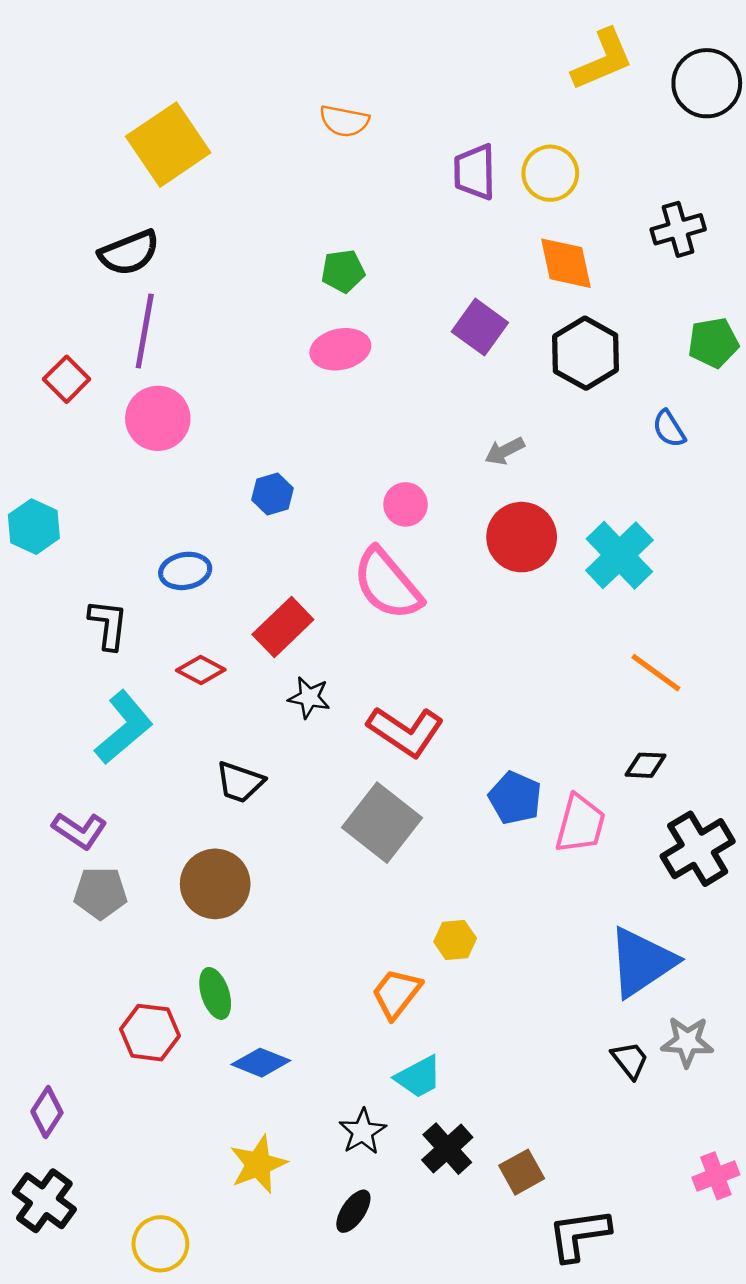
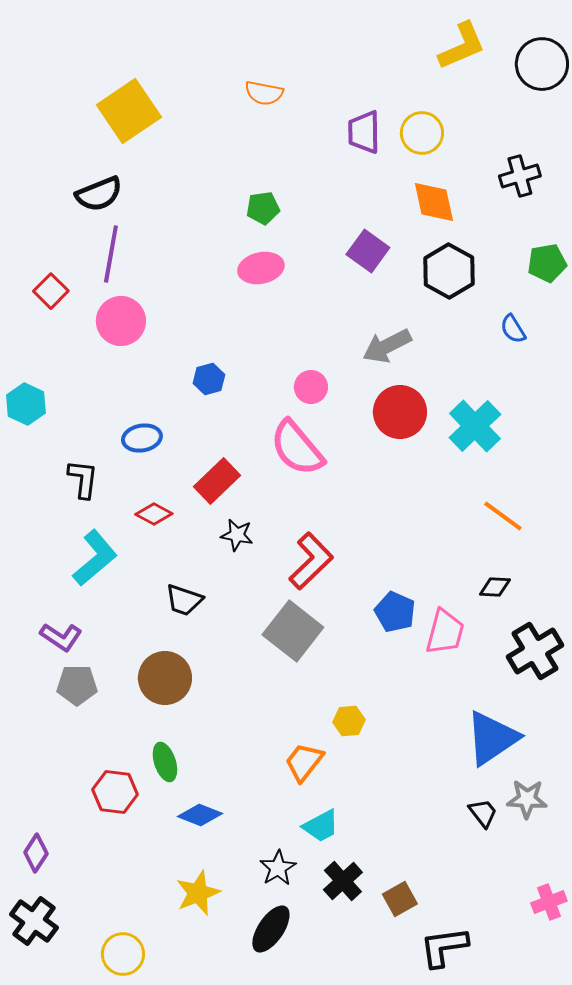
gray arrow: (505, 451) -> (387, 346), size x1.6
red L-shape: (406, 731) -> (311, 561), turned -78
black ellipse: (353, 1211) -> (271, 929), size x1.4

